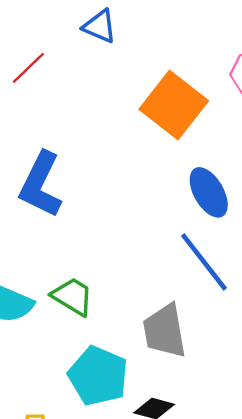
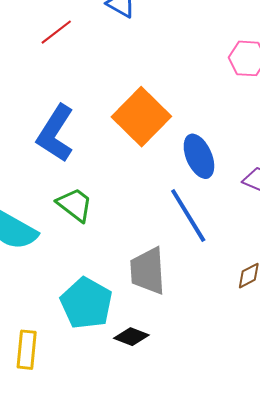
orange square: (174, 105) -> (141, 117), moved
green trapezoid: (73, 296) -> (75, 205), moved

